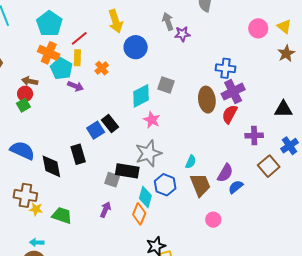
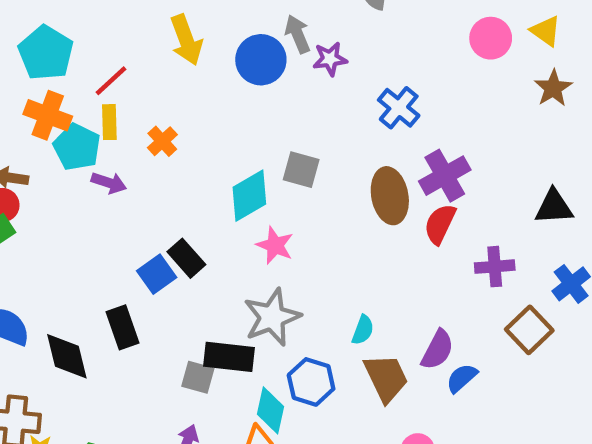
blue circle: (136, 47) -> (261, 60), moved
blue cross: (225, 68) -> (399, 108), moved, turned 36

